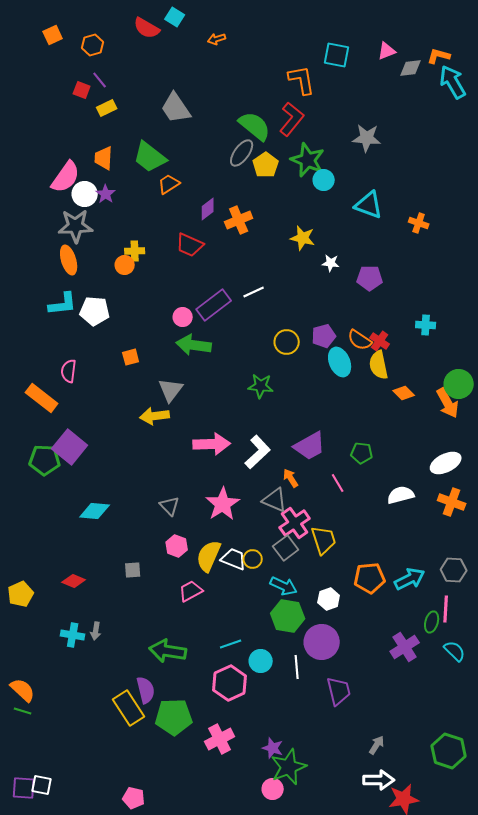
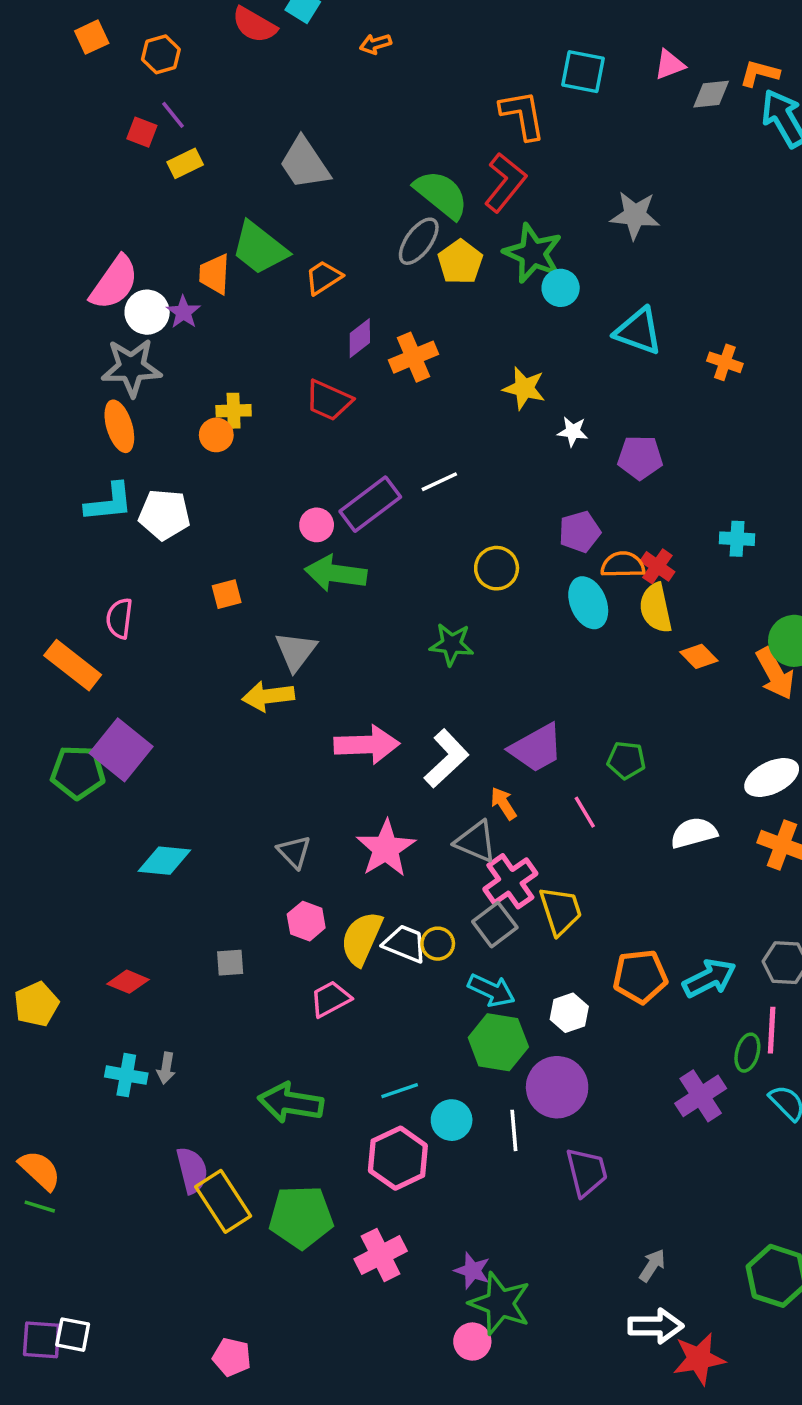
orange trapezoid: (104, 158) -> (215, 274), moved
orange trapezoid: (169, 184) -> (324, 278), moved
purple pentagon: (324, 336) -> (580, 532), moved
orange semicircle: (360, 340) -> (623, 565), turned 145
purple semicircle: (146, 690) -> (192, 1170), moved
green star: (289, 767) -> (500, 1303), turned -30

